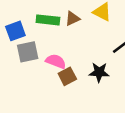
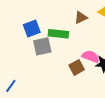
green rectangle: (48, 20) -> (58, 34), moved
pink semicircle: (56, 61) -> (91, 57), moved

